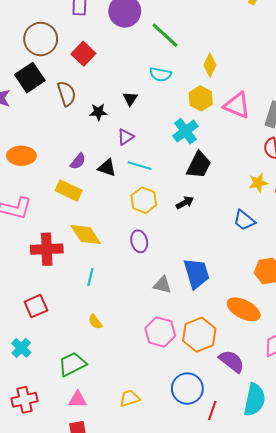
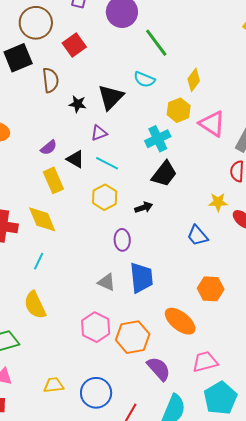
black triangle: (130, 99) -> (111, 97), size x1.8
yellow rectangle: (69, 191) -> (53, 180), moved, turned 30
purple ellipse: (139, 241) -> (122, 240), moved
yellow semicircle: (95, 322) -> (35, 305), size x1.8
blue circle: (187, 389) -> (96, 393), moved

